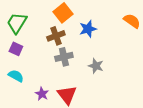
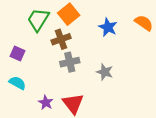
green trapezoid: (17, 23) -> (38, 20), moved
blue star: (88, 29) -> (108, 27), moved, turned -30

